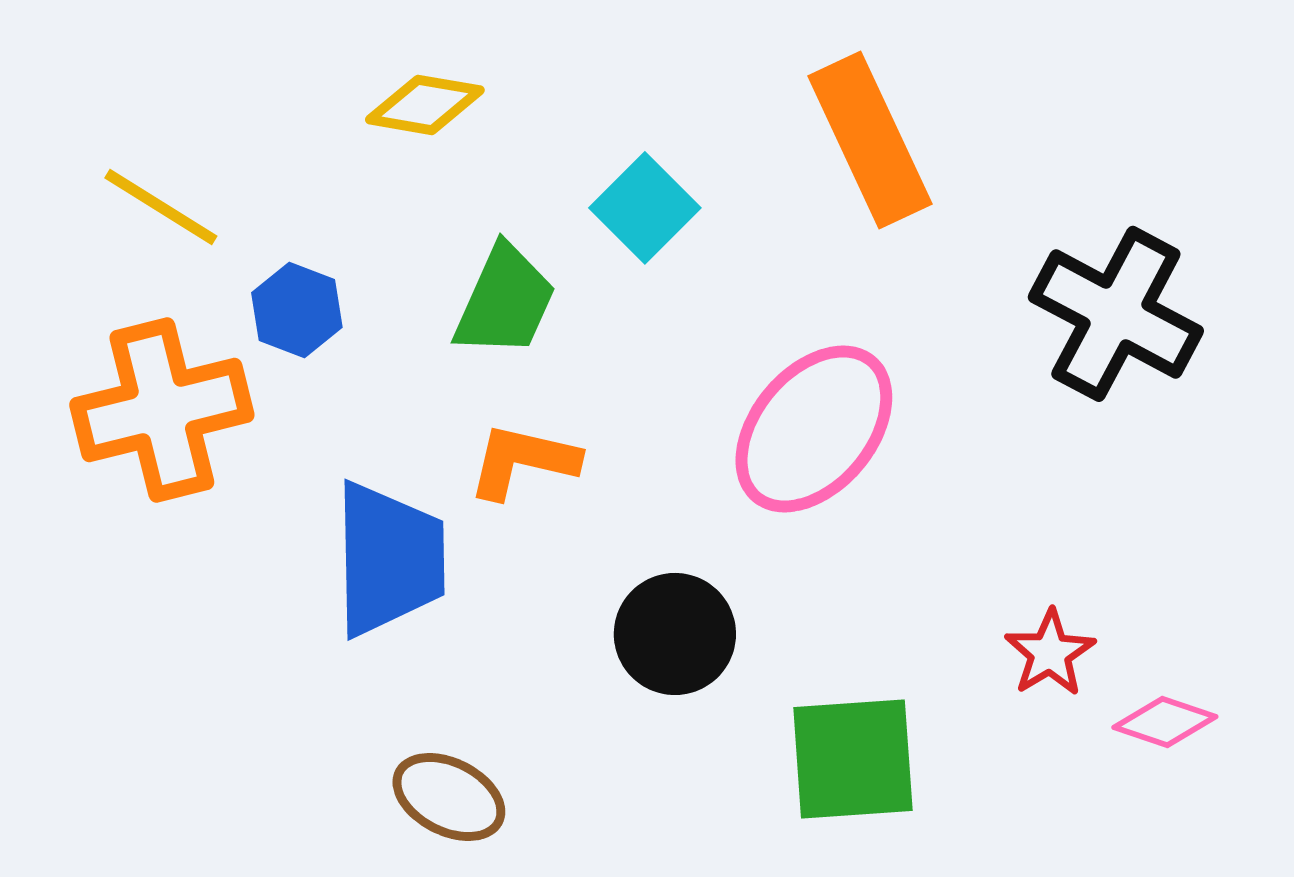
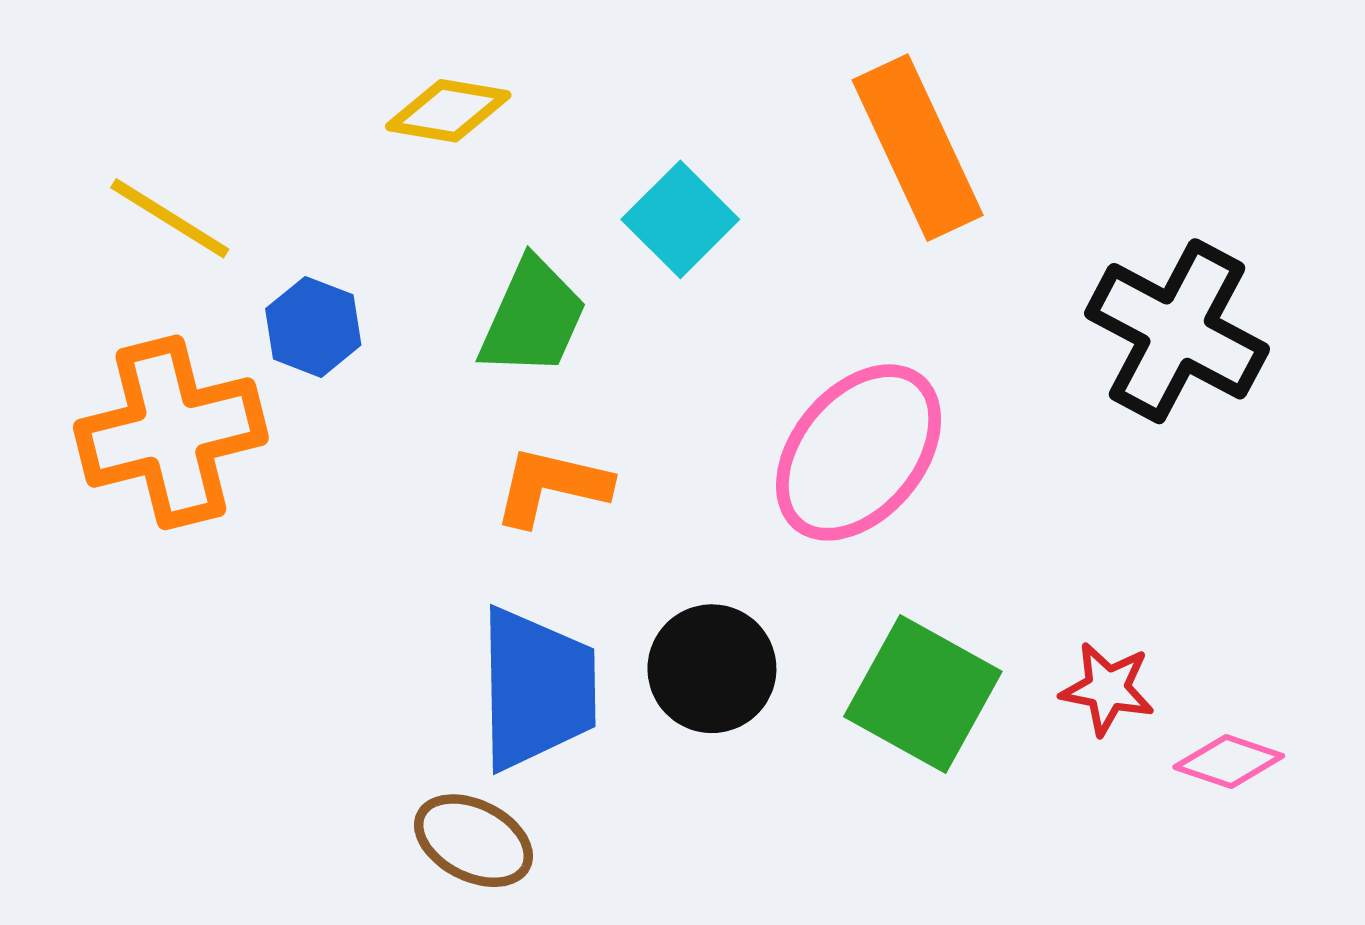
blue trapezoid: (389, 559) -> (537, 689), moved
red star: (1050, 653) -> (1107, 689), turned -30
green square: (853, 759) -> (923, 694), moved, turned 33

